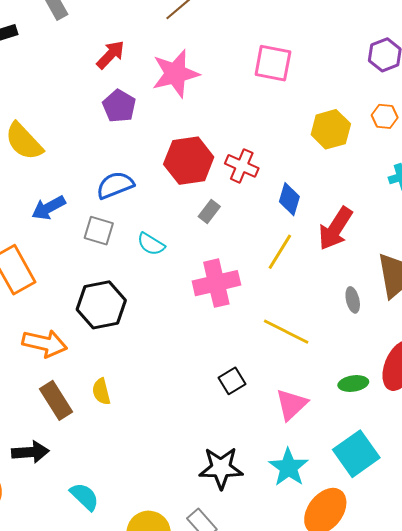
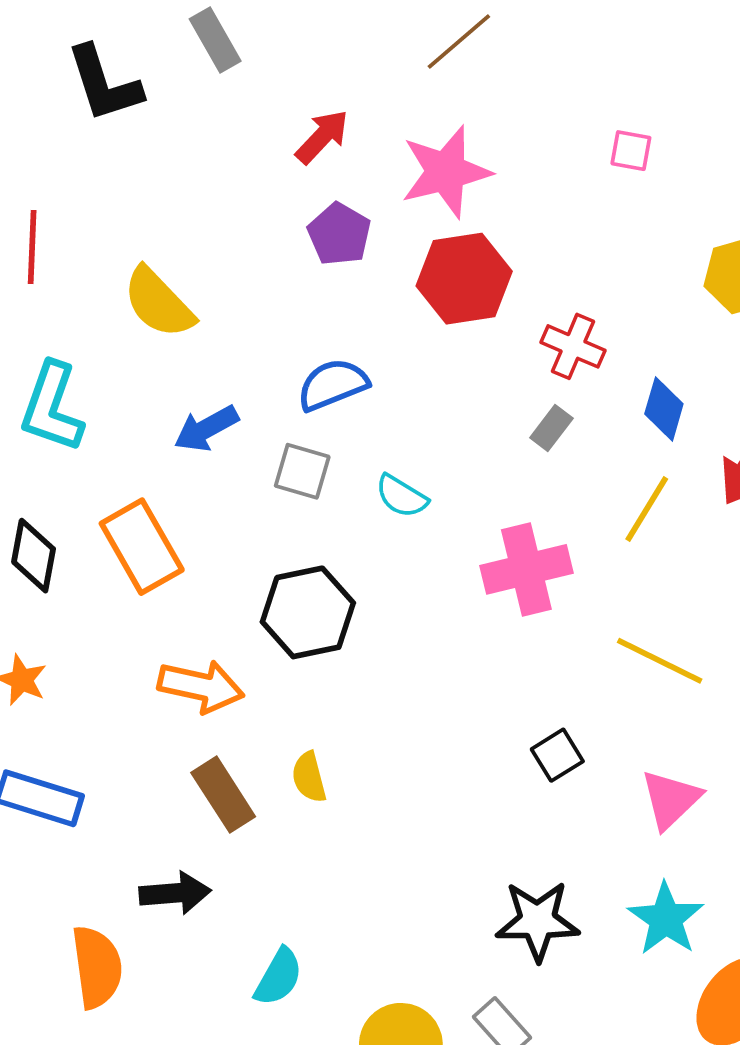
pink square: (273, 63) -> (631, 151), size x0.6
red hexagon: (189, 161) -> (464, 279), moved
gray rectangle: (209, 211) -> (551, 428), moved
cyan semicircle: (84, 497) -> (279, 977), turned 76

